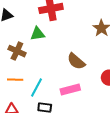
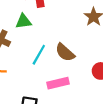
cyan line: (37, 88) -> (39, 55), moved

